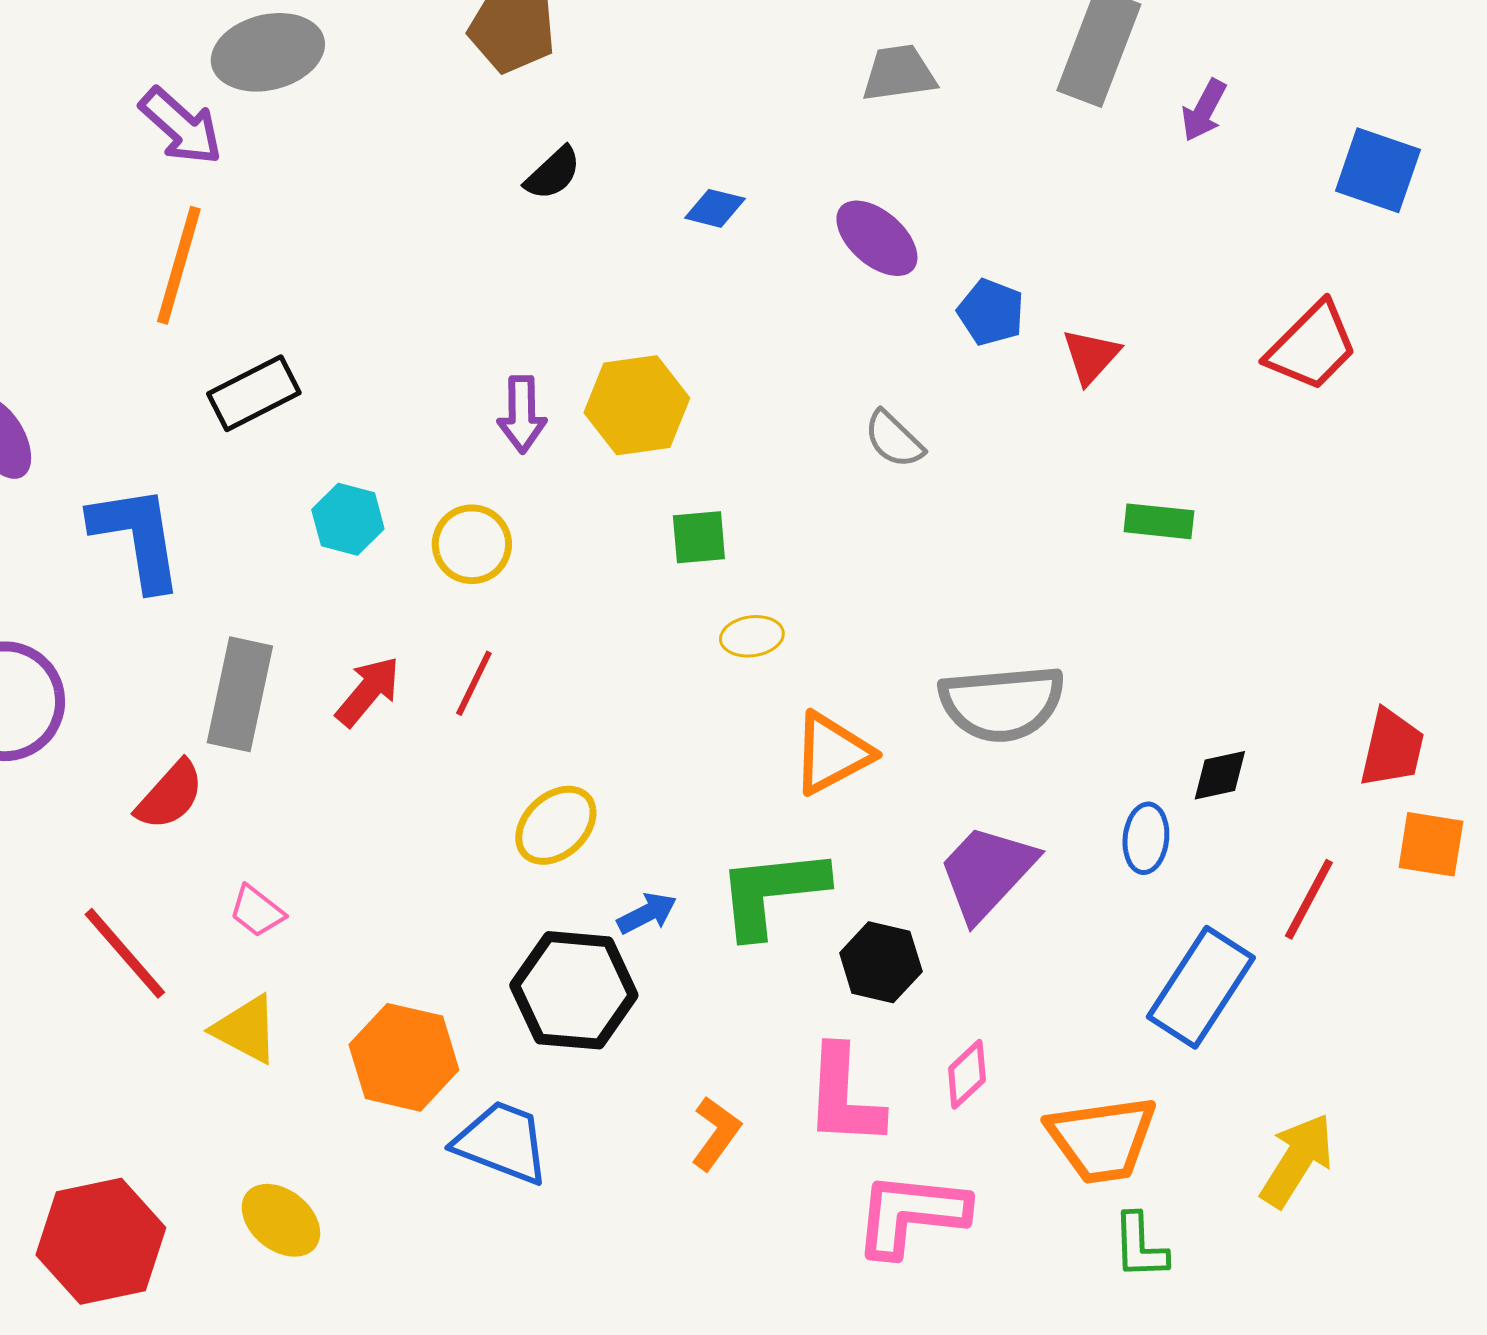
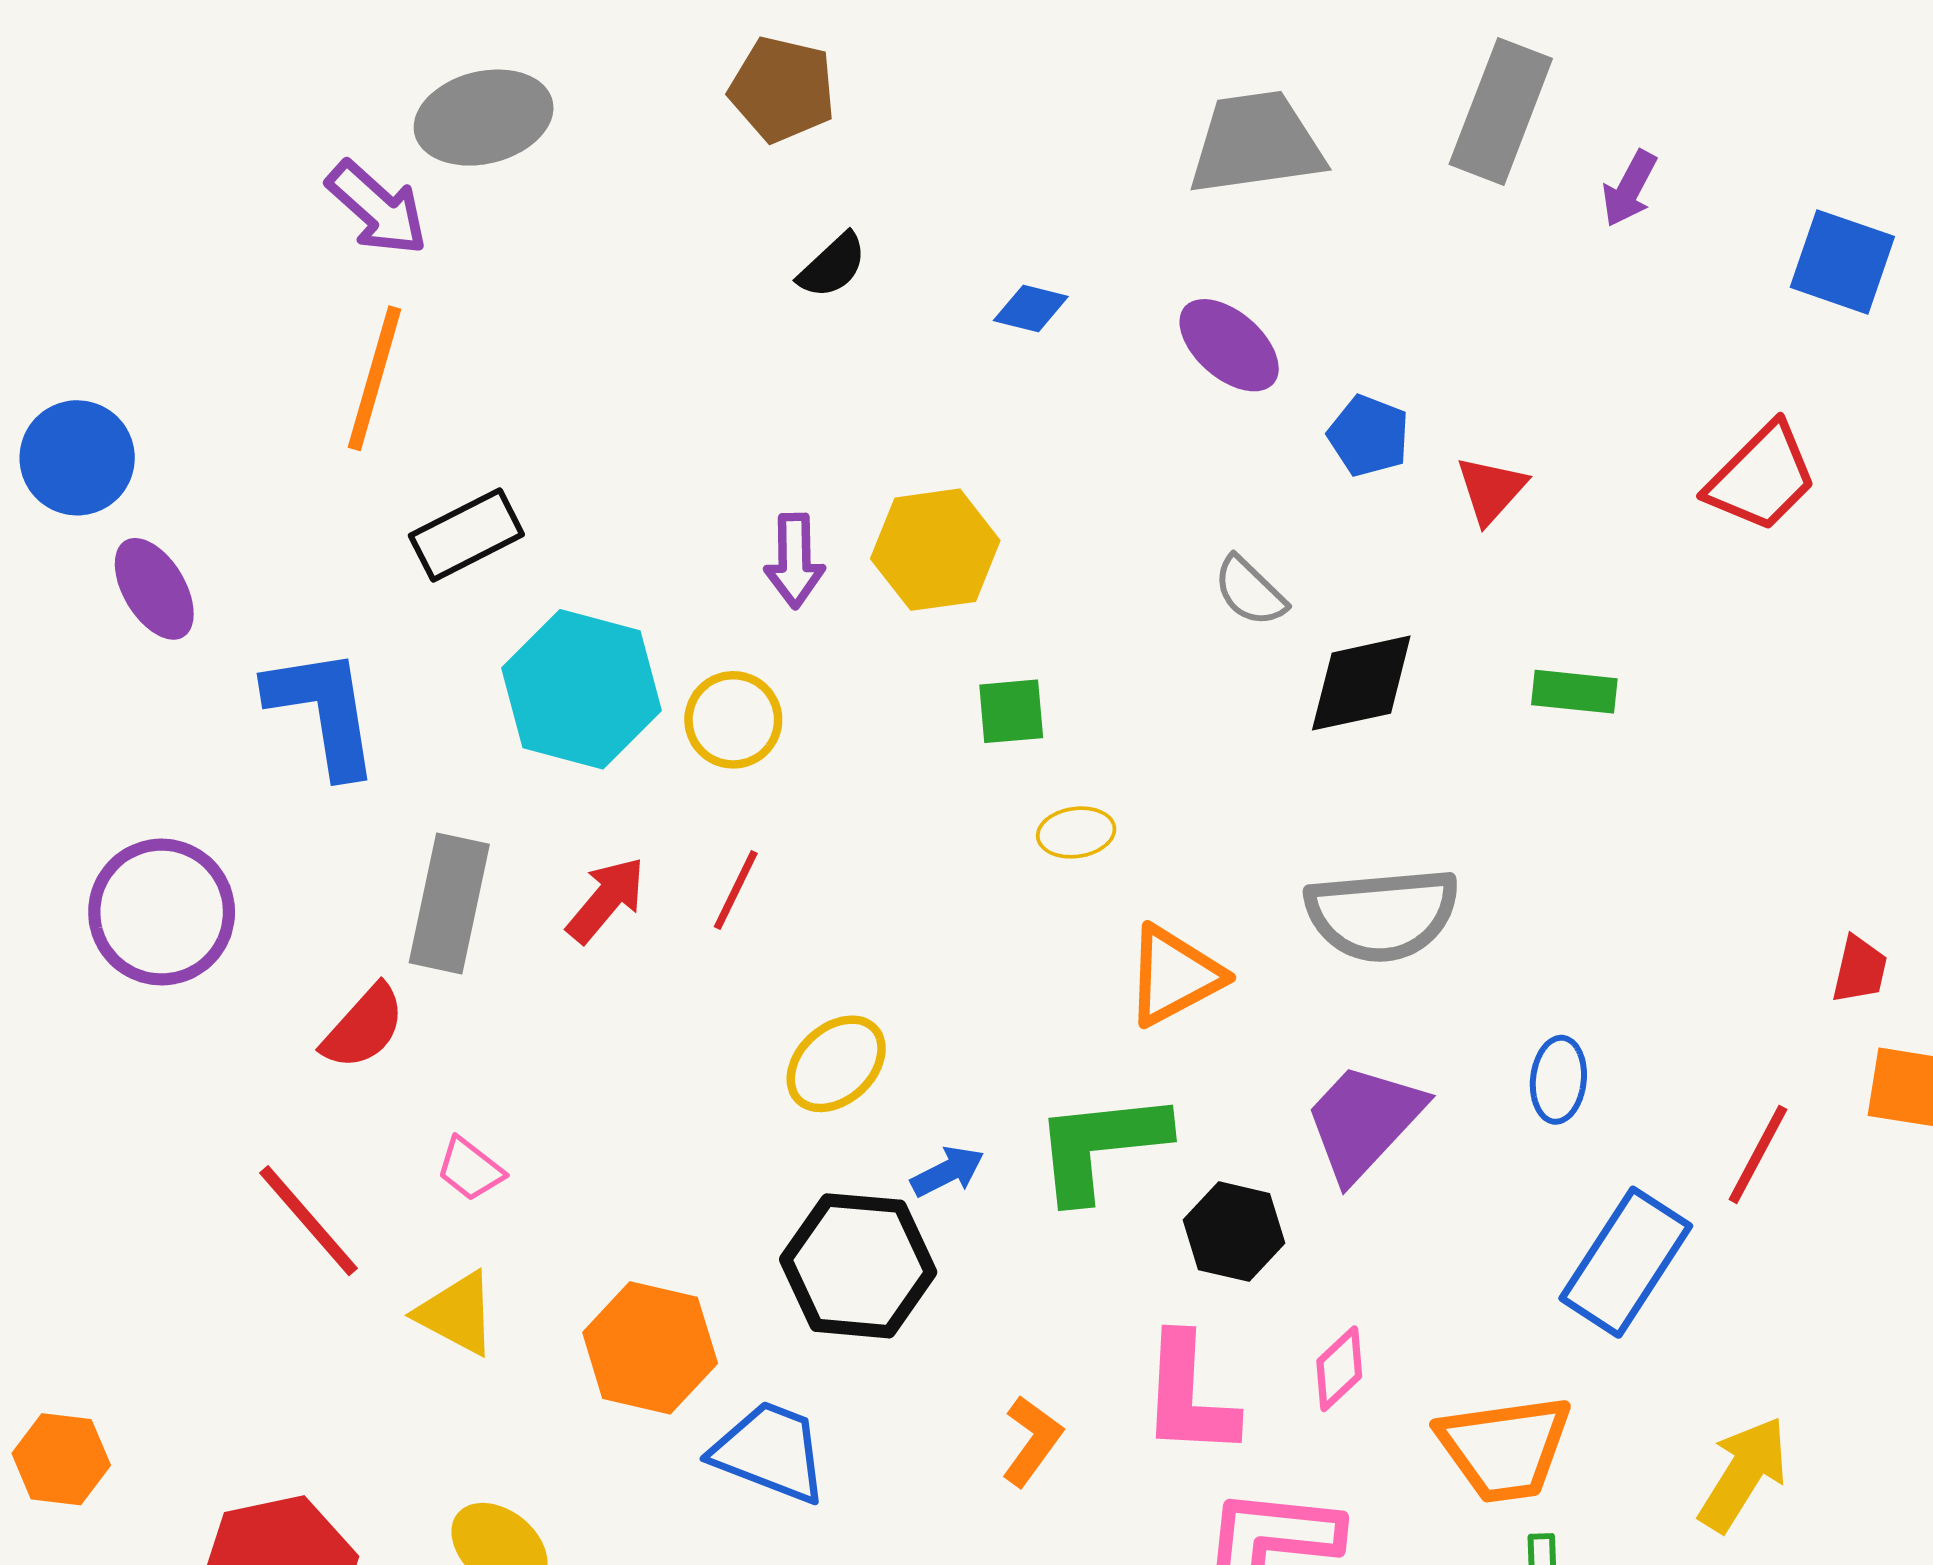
gray trapezoid: (899, 73) -> (1256, 143), size x1.5
cyan hexagon: (348, 519) -> (581, 689), size x1.8
red trapezoid: (1392, 748) -> (1860, 970), size x0.7
black diamond: (1220, 775) -> (1361, 683), moved, size x1.6

